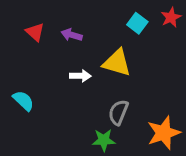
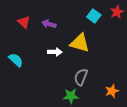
cyan semicircle: (23, 101) -> (16, 60), moved
orange star: (164, 133) -> (112, 91), size x0.6

